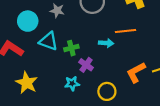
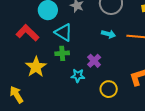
cyan arrow: (106, 43) -> (108, 34), moved
green cross: (71, 48) -> (62, 53), moved

